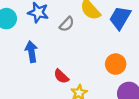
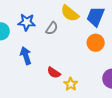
orange circle: (116, 64) -> (96, 43), moved

